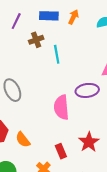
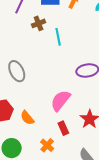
pink semicircle: (61, 107) -> (61, 101), moved, turned 45

